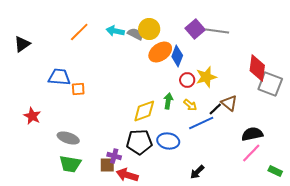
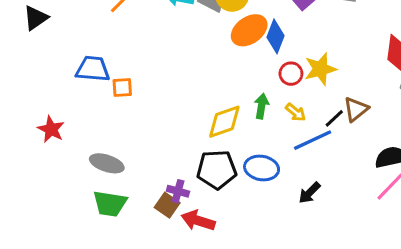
brown triangle: (229, 103) -> (356, 109), turned 42
brown square: (107, 165) -> (167, 205), turned 35
black arrow: (197, 172) -> (310, 193), moved

